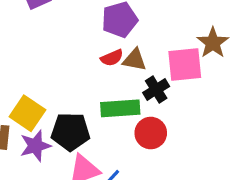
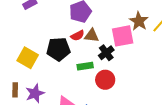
green rectangle: (120, 108) -> (85, 66), size x0.7
yellow square: (27, 113) -> (28, 58), moved
black pentagon: (70, 132) -> (58, 49), moved

